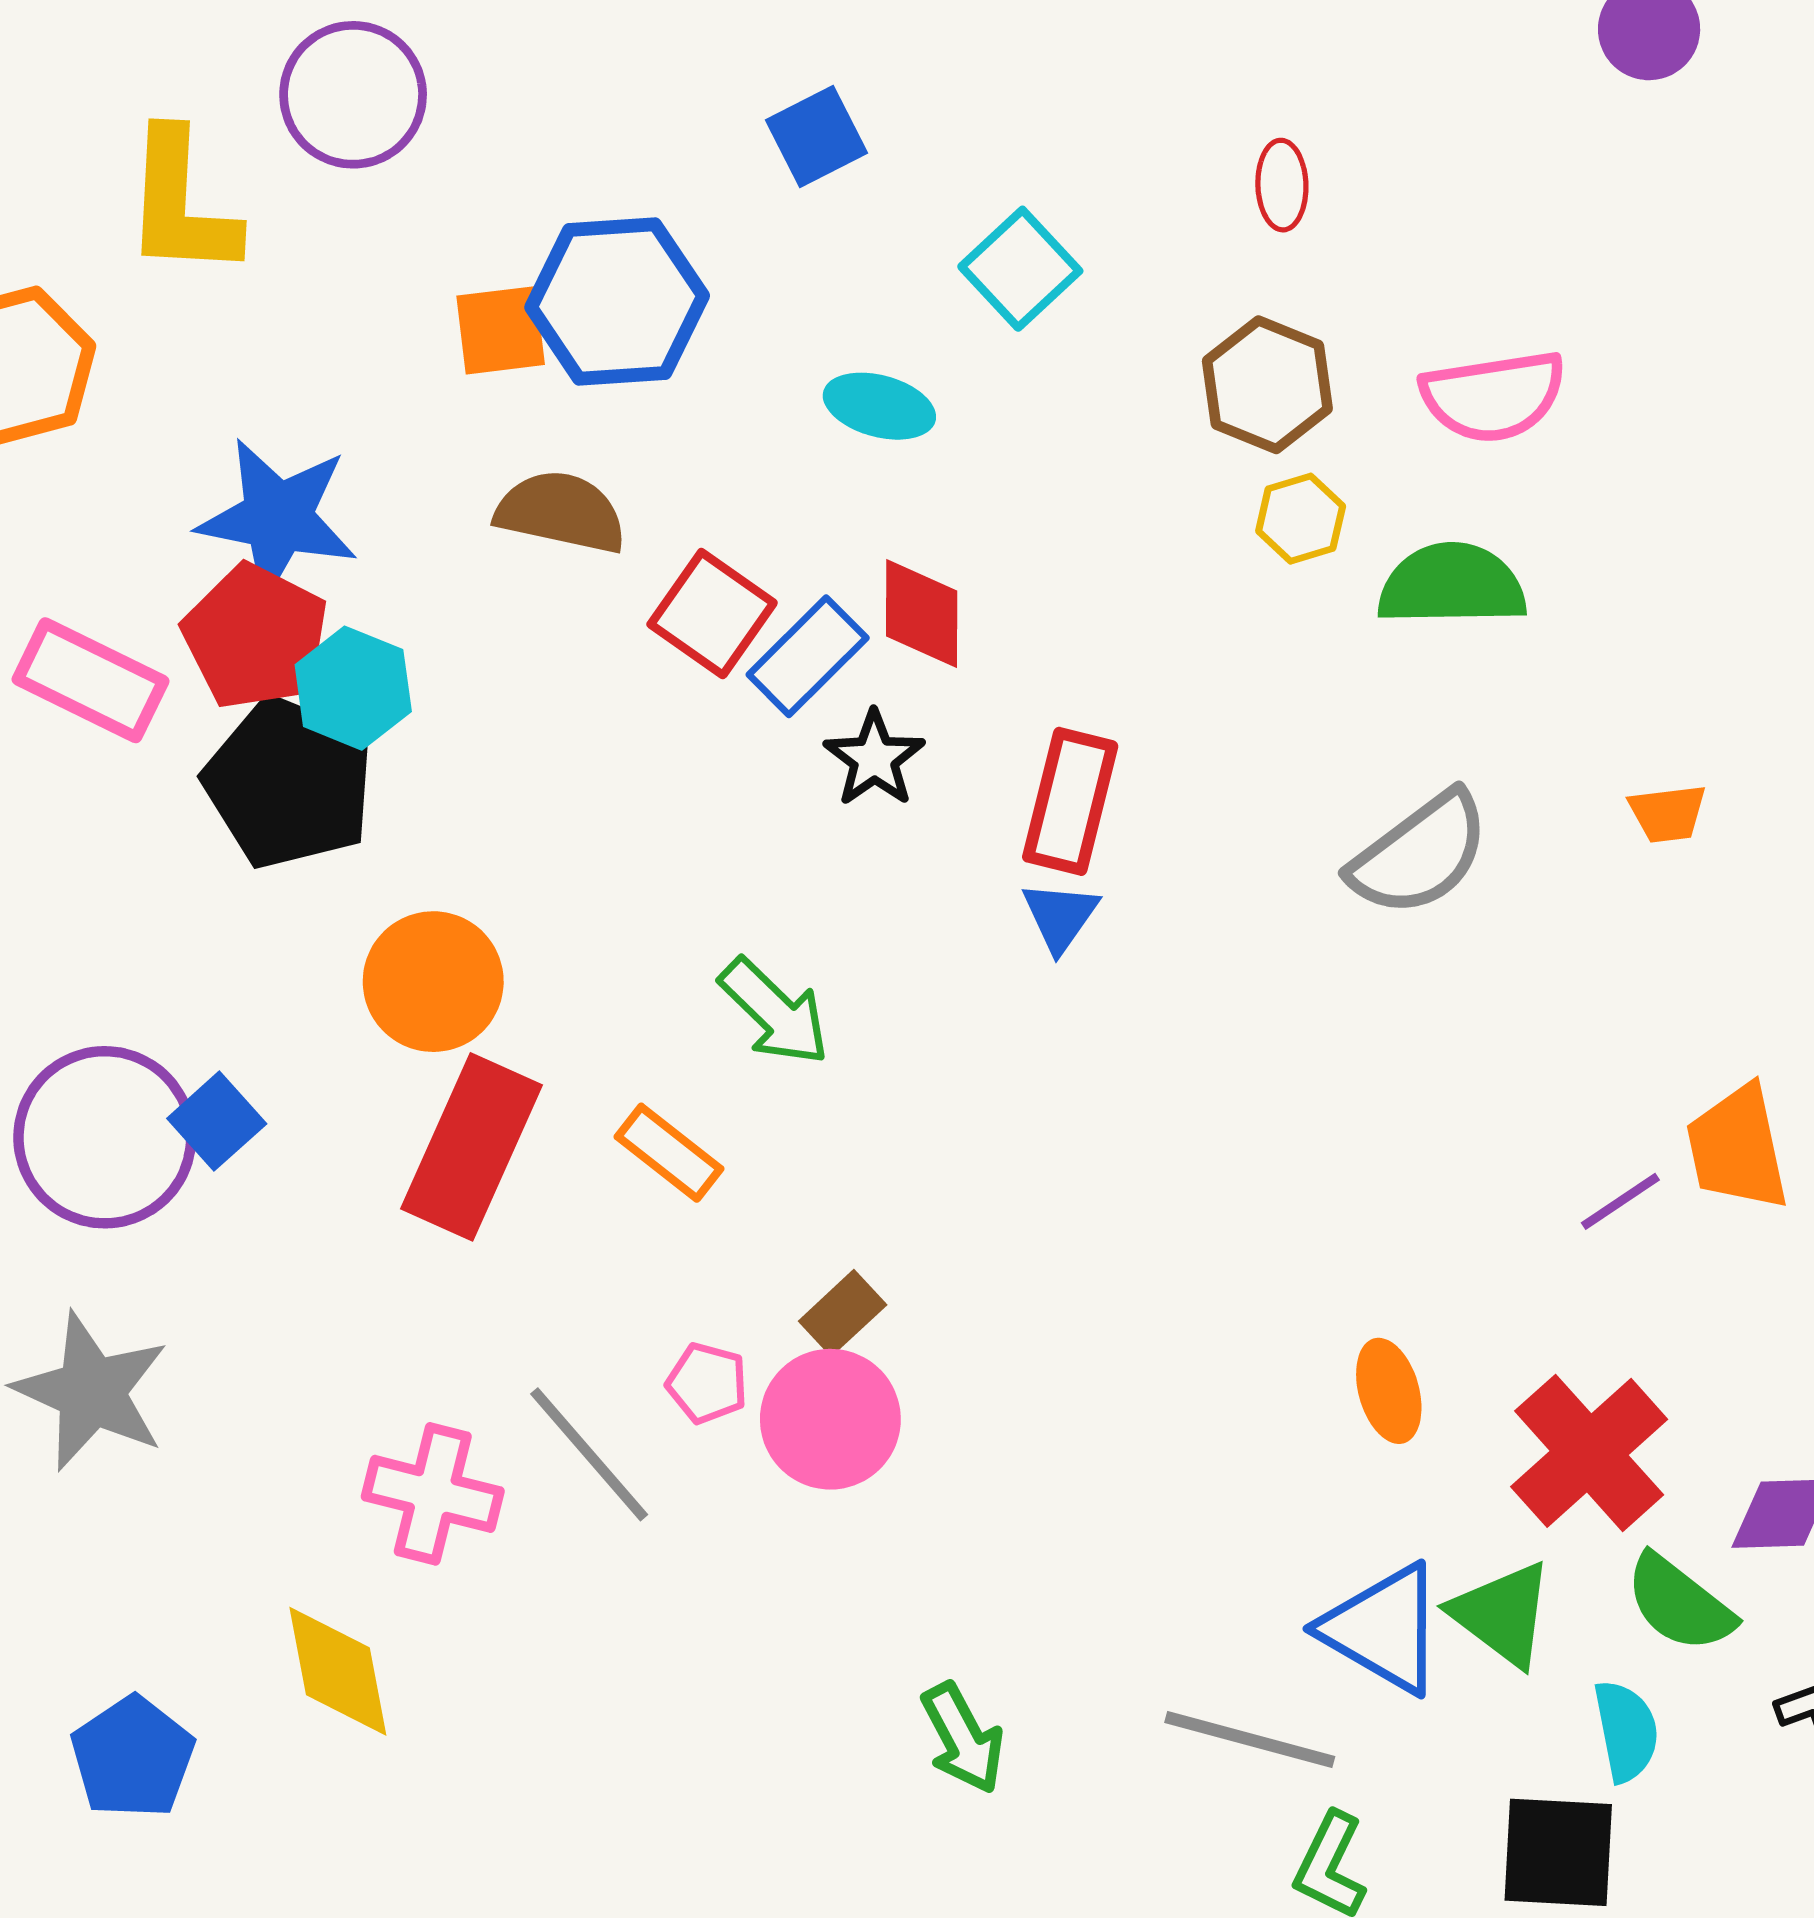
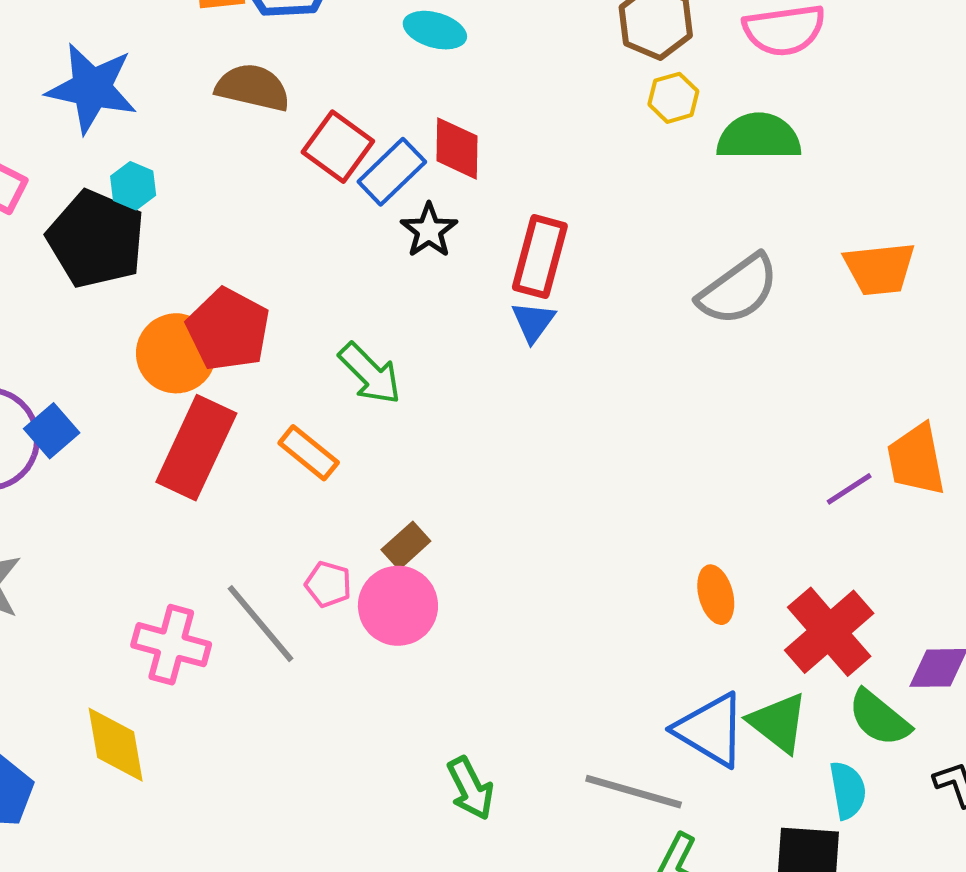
red pentagon: (256, 637) -> (228, 330), moved
cyan hexagon: (353, 688) -> (133, 186), size x0.7
orange trapezoid: (1668, 813) -> (880, 269), size x1.6

